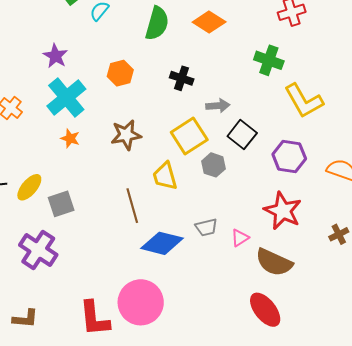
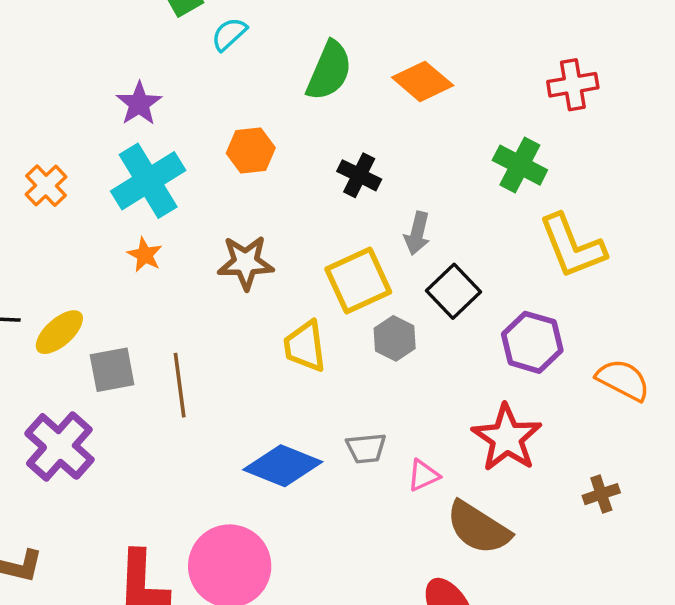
gray arrow: (218, 106) -> (417, 233), turned 100
brown line: (132, 206) -> (180, 385), moved

